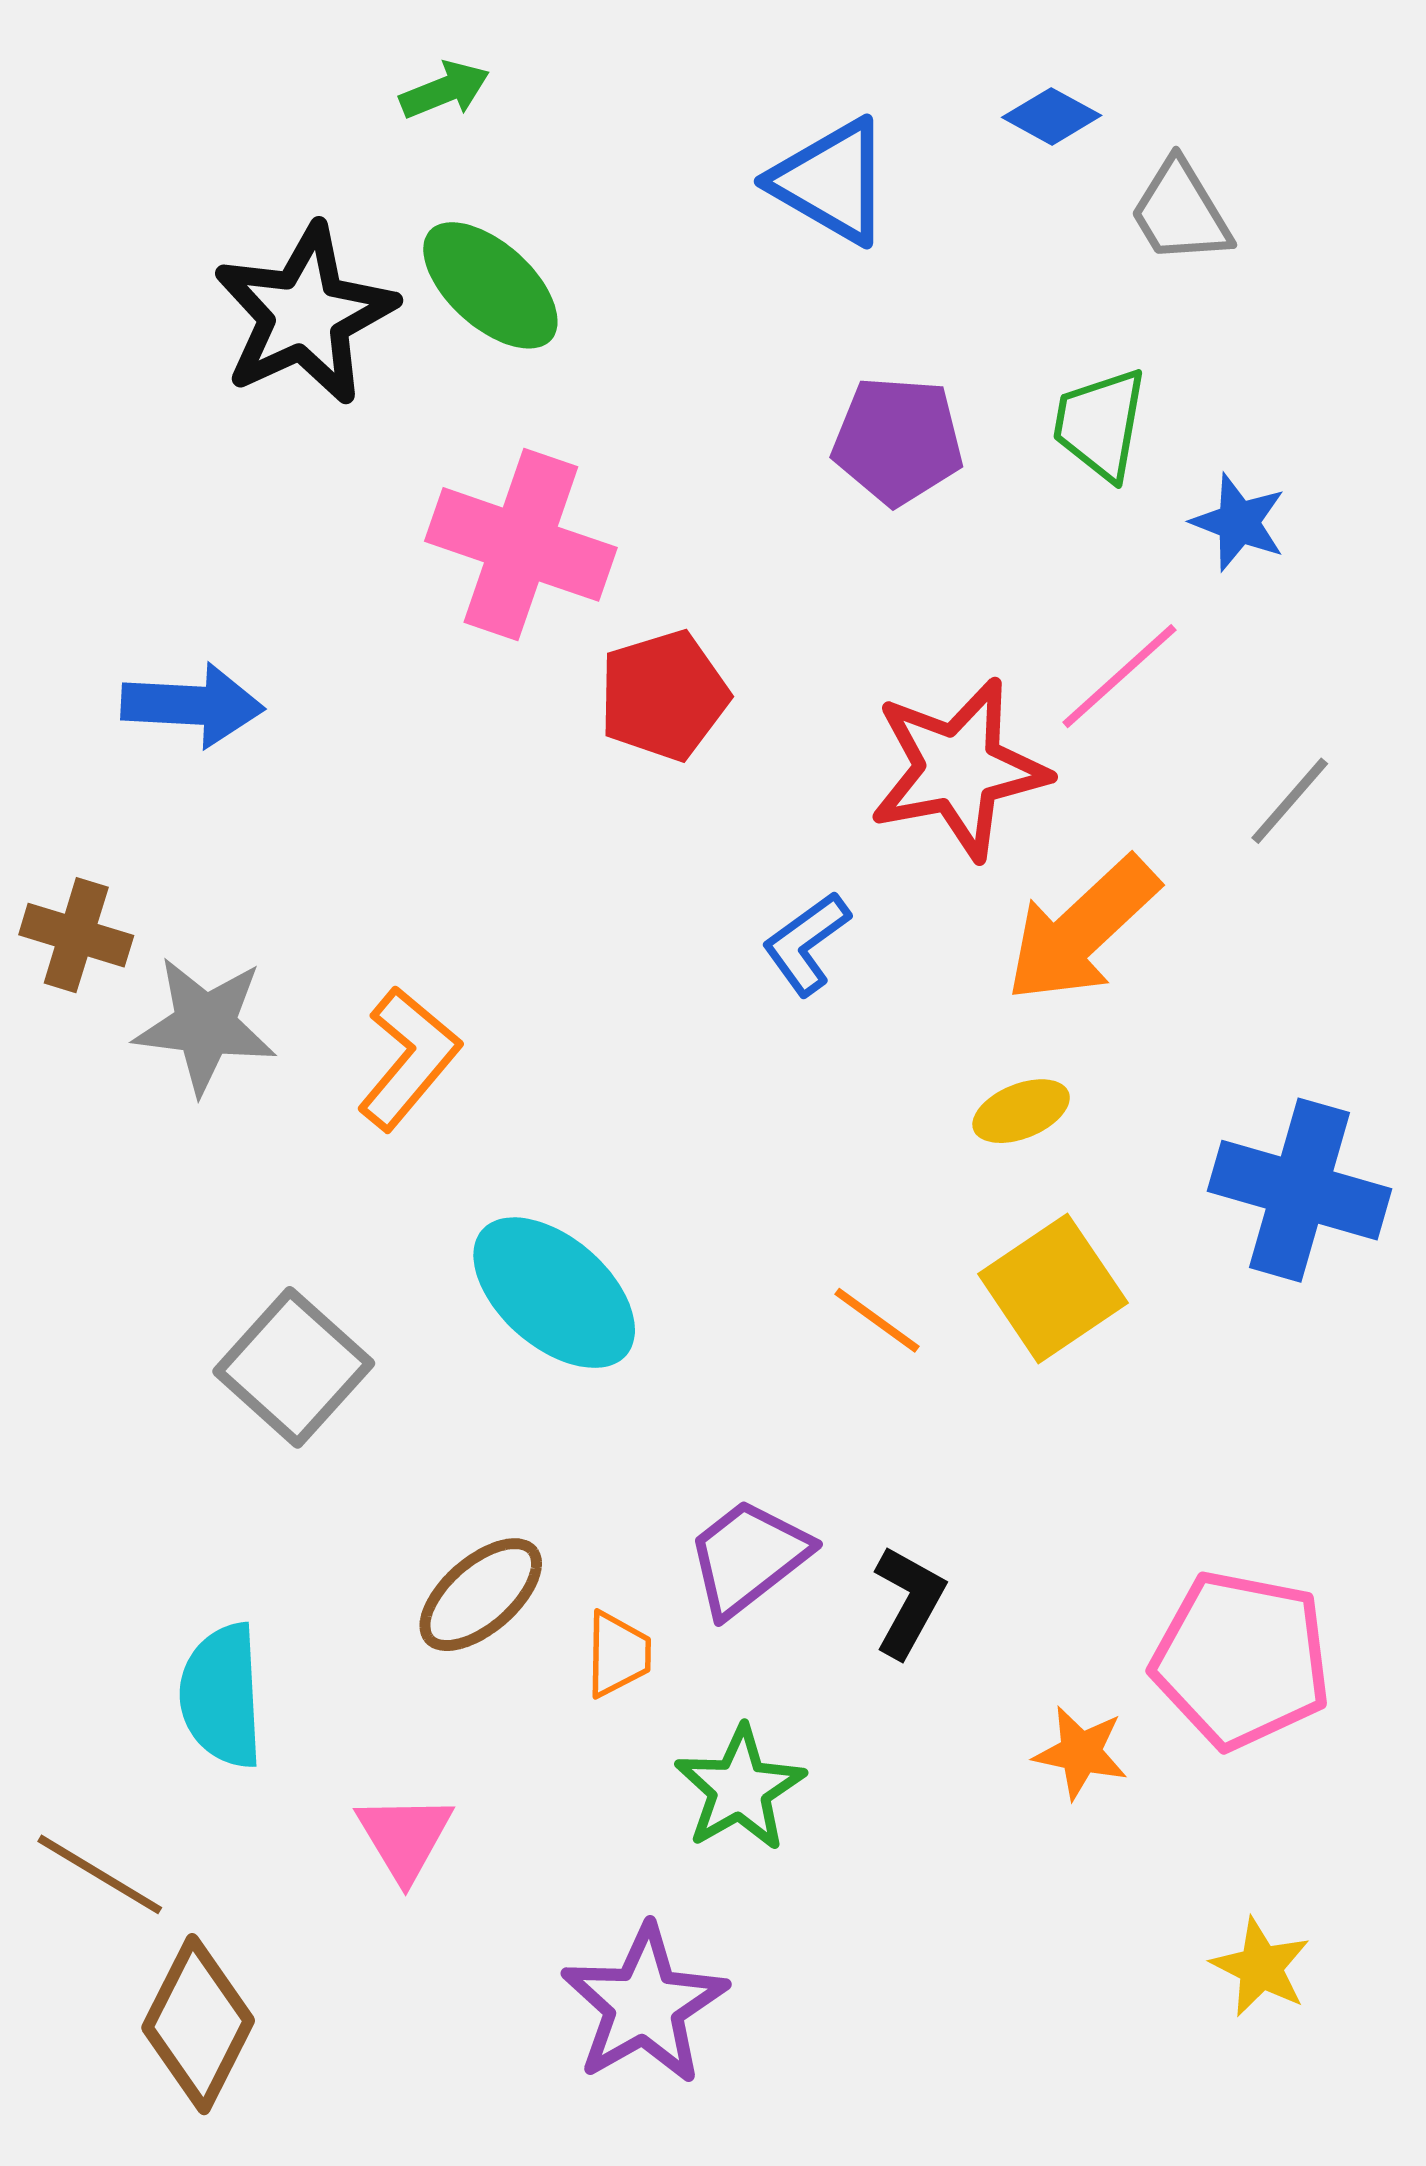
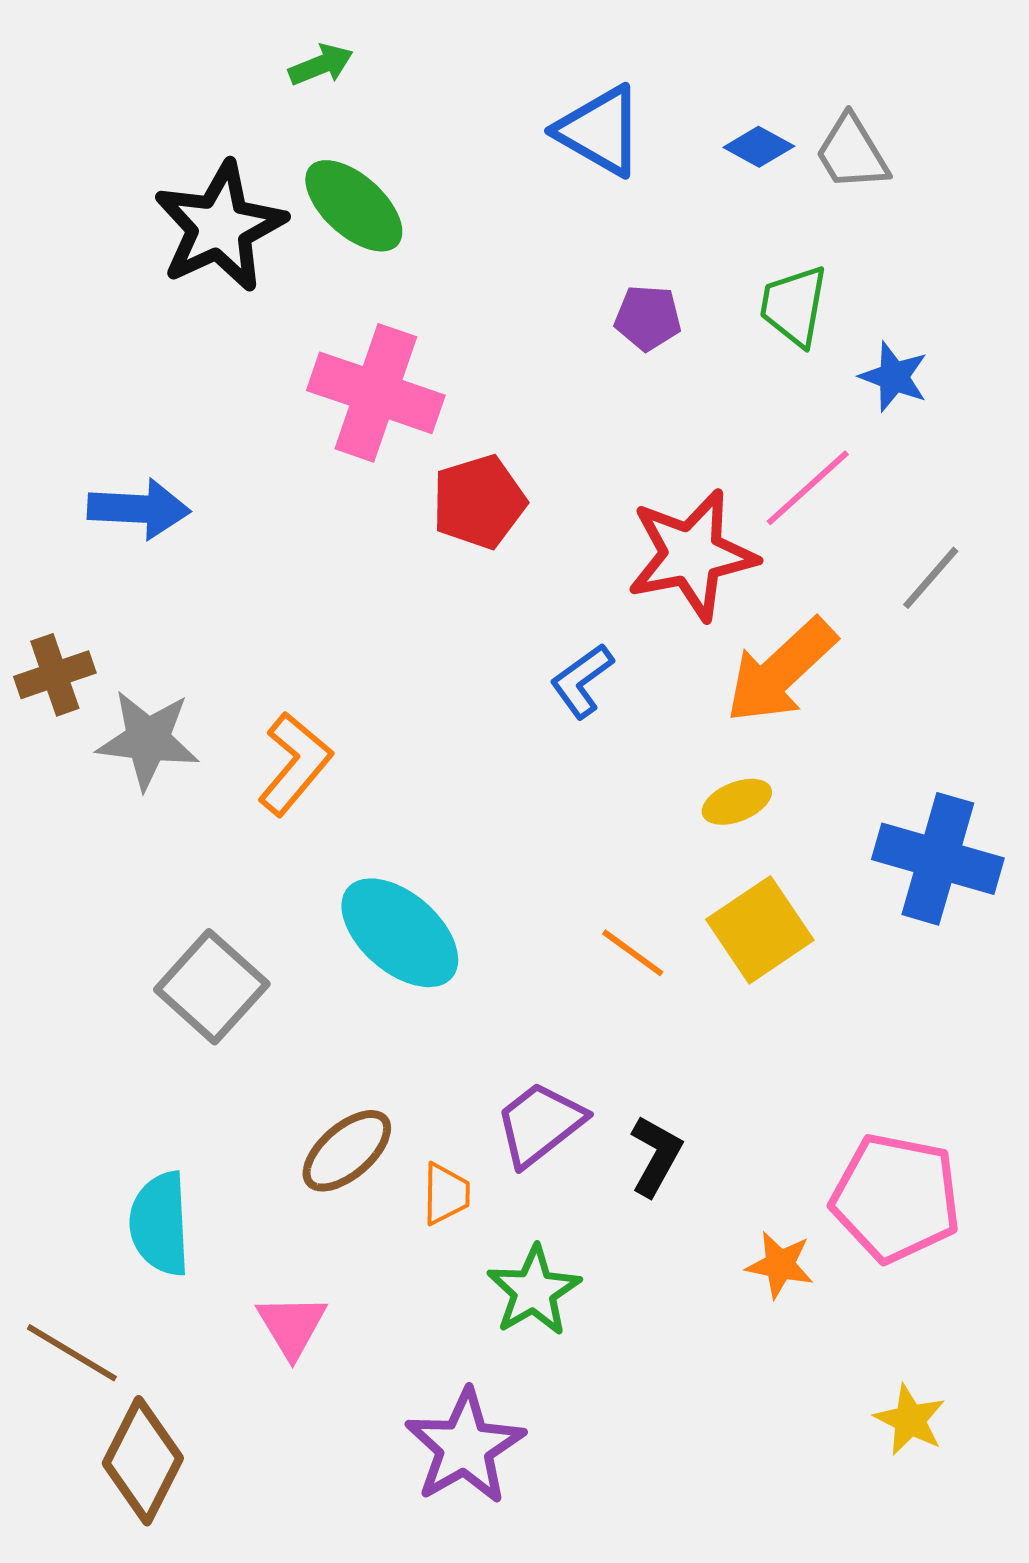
blue diamond: (1052, 116) -> (759, 147), moved
purple pentagon: (898, 441) -> (648, 318), size x0.7
brown cross: (76, 935) -> (55, 675), turned -36

